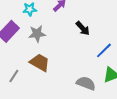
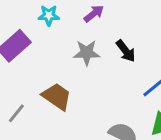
gray star: (37, 34) -> (87, 53), moved

